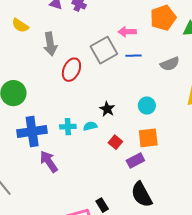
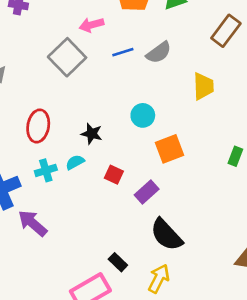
blue line: (133, 56) -> (123, 52), moved
red ellipse: (71, 70) -> (38, 126), moved
orange square: (148, 138) -> (170, 149), moved

